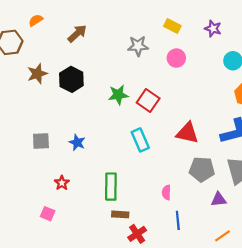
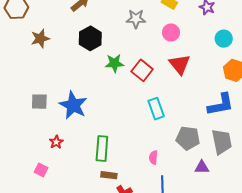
black hexagon: (71, 79) -> (90, 38), moved
red triangle: (187, 133) -> (180, 64), moved, turned 35
cyan rectangle: (140, 140) -> (156, 109), moved
blue star: (77, 142) -> (73, 105), size x1.8

